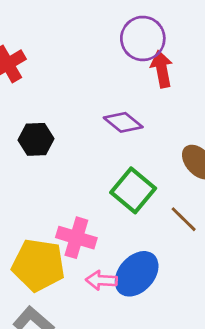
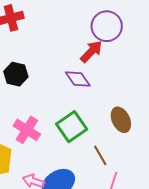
red arrow: (162, 69) -> (91, 51), moved, turned 40
pink cross: (76, 238) -> (27, 130), moved

